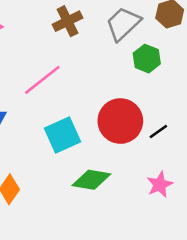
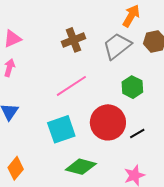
green hexagon: (147, 59) -> (132, 87), moved
pink line: (42, 80) -> (71, 86), moved

